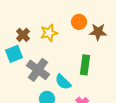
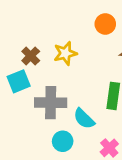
orange circle: (79, 22) -> (105, 24), moved
gray cross: (38, 70) -> (51, 103), turned -35

